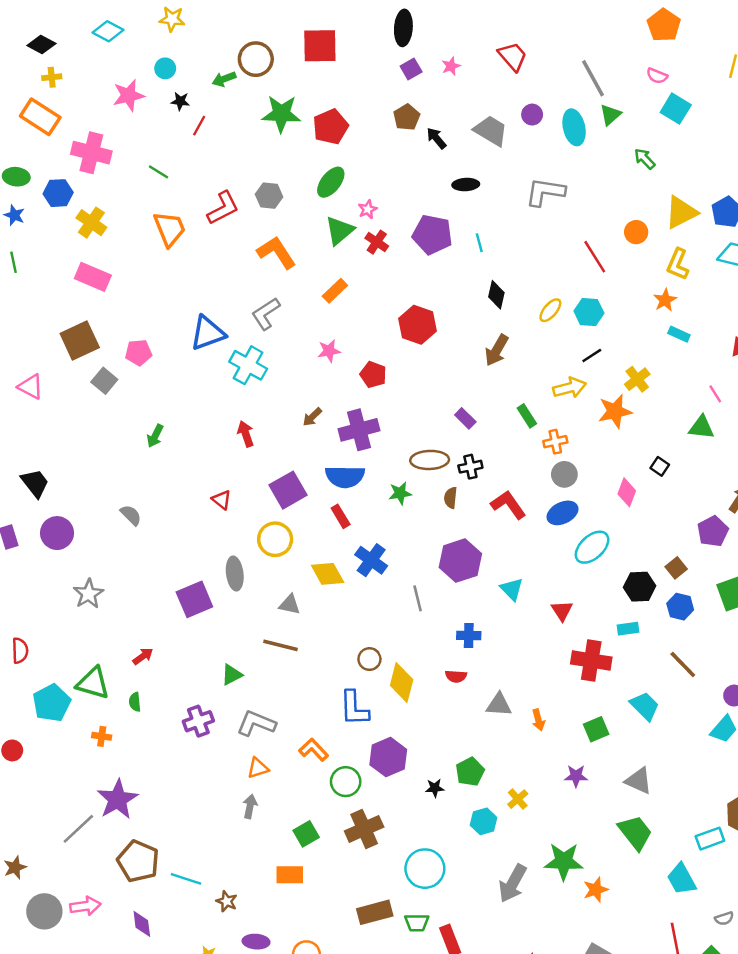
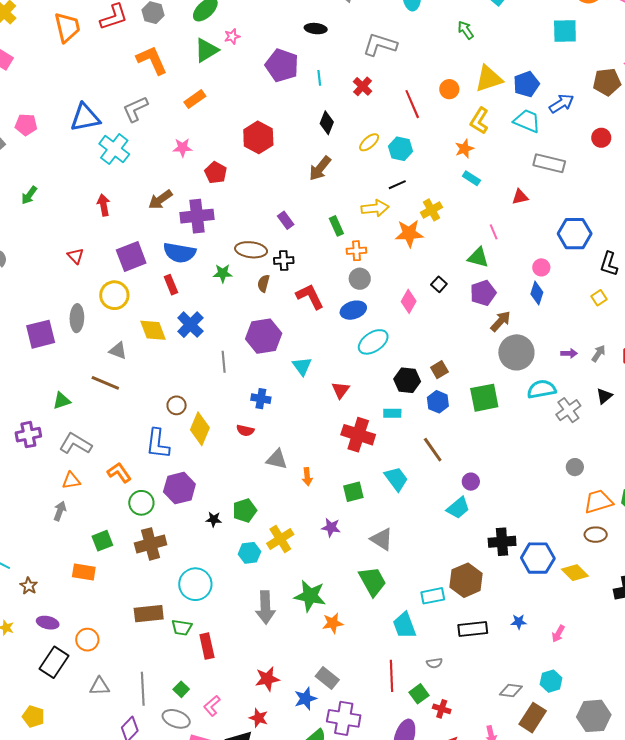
red cross: (377, 242) -> (363, 86), moved
brown arrow: (312, 417) -> (160, 200), size x1.4
purple pentagon: (713, 531) -> (483, 293), moved
yellow cross: (518, 799) -> (280, 539), size x1.5
gray arrow: (513, 883) -> (265, 607), turned -40

